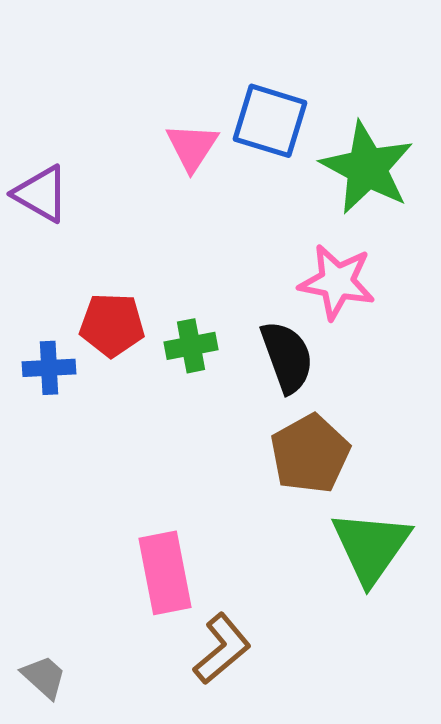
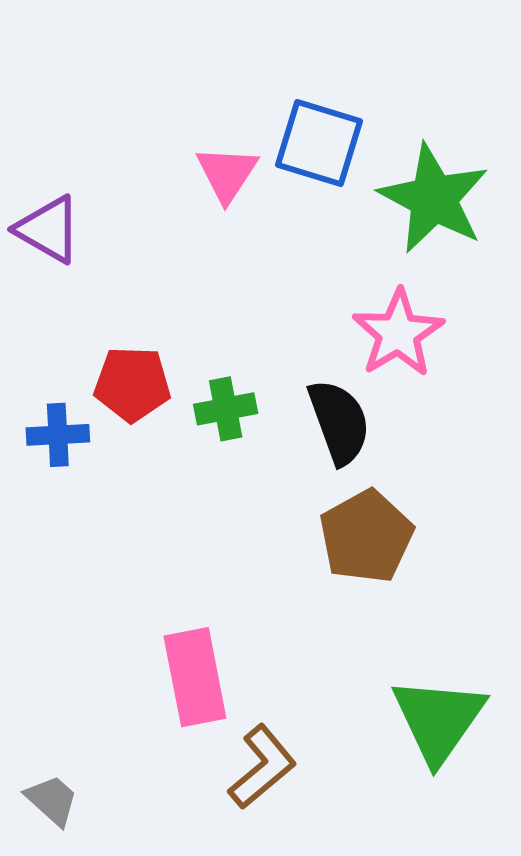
pink star: (337, 282) -> (398, 333), turned 30
green triangle: (371, 547) -> (438, 720), moved

